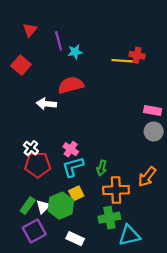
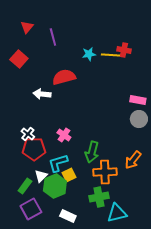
cyan star: (75, 52) -> (89, 54), moved
cyan L-shape: (73, 167) -> (58, 163), moved
green arrow: (102, 168) -> (92, 152), size x1.5
white triangle: (43, 207) -> (41, 176), moved

